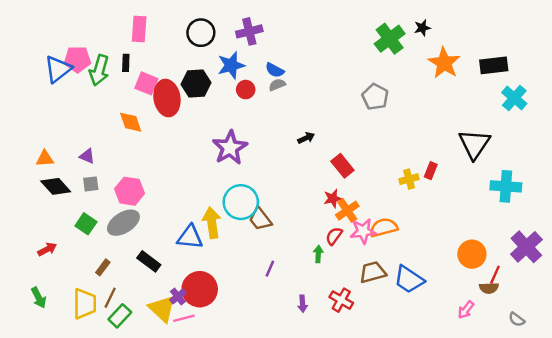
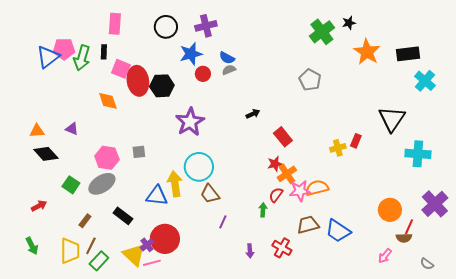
black hexagon: (196, 83) -> (162, 86), moved
gray square: (91, 184) -> (139, 152), moved
brown trapezoid: (260, 219) -> (210, 194), moved

